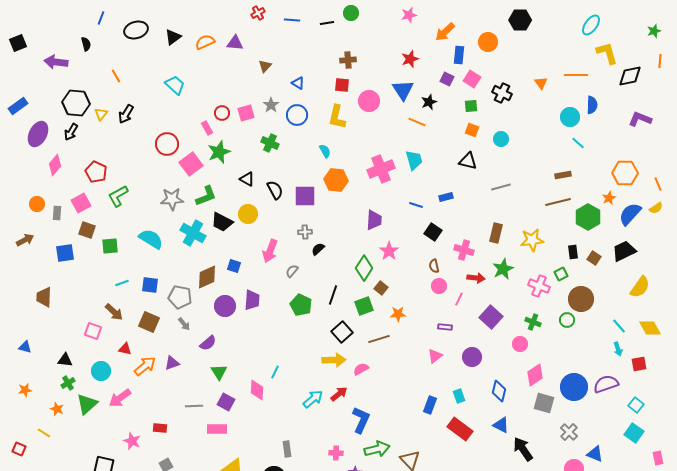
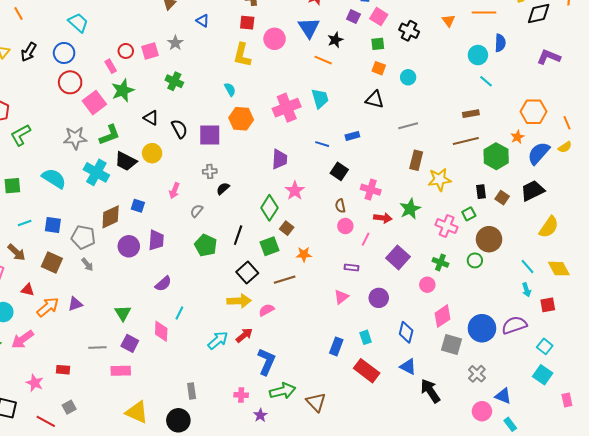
blue circle: (297, 115) -> (64, 53), moved
brown rectangle: (496, 233) -> (416, 160), moved
pink arrow: (270, 251) -> (174, 191), size x0.7
purple semicircle: (208, 343) -> (163, 284), moved

